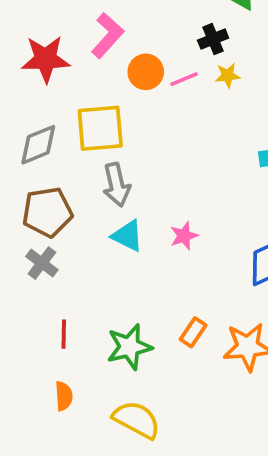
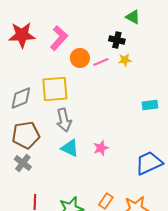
black cross: (213, 39) -> (117, 40), turned 35
red star: (46, 59) -> (22, 35), moved

